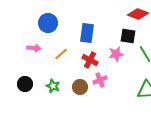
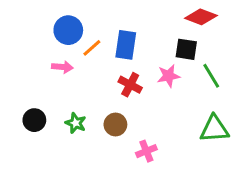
pink arrow: (34, 48) -> (62, 67), moved
orange line: (61, 54) -> (92, 48), moved
pink cross: (100, 80) -> (146, 151), moved

